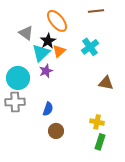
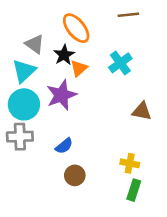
cyan triangle: (41, 53) -> (24, 71), moved
purple star: (46, 71) -> (61, 95), size x1.6
blue semicircle: (48, 109) -> (64, 146), turned 32

